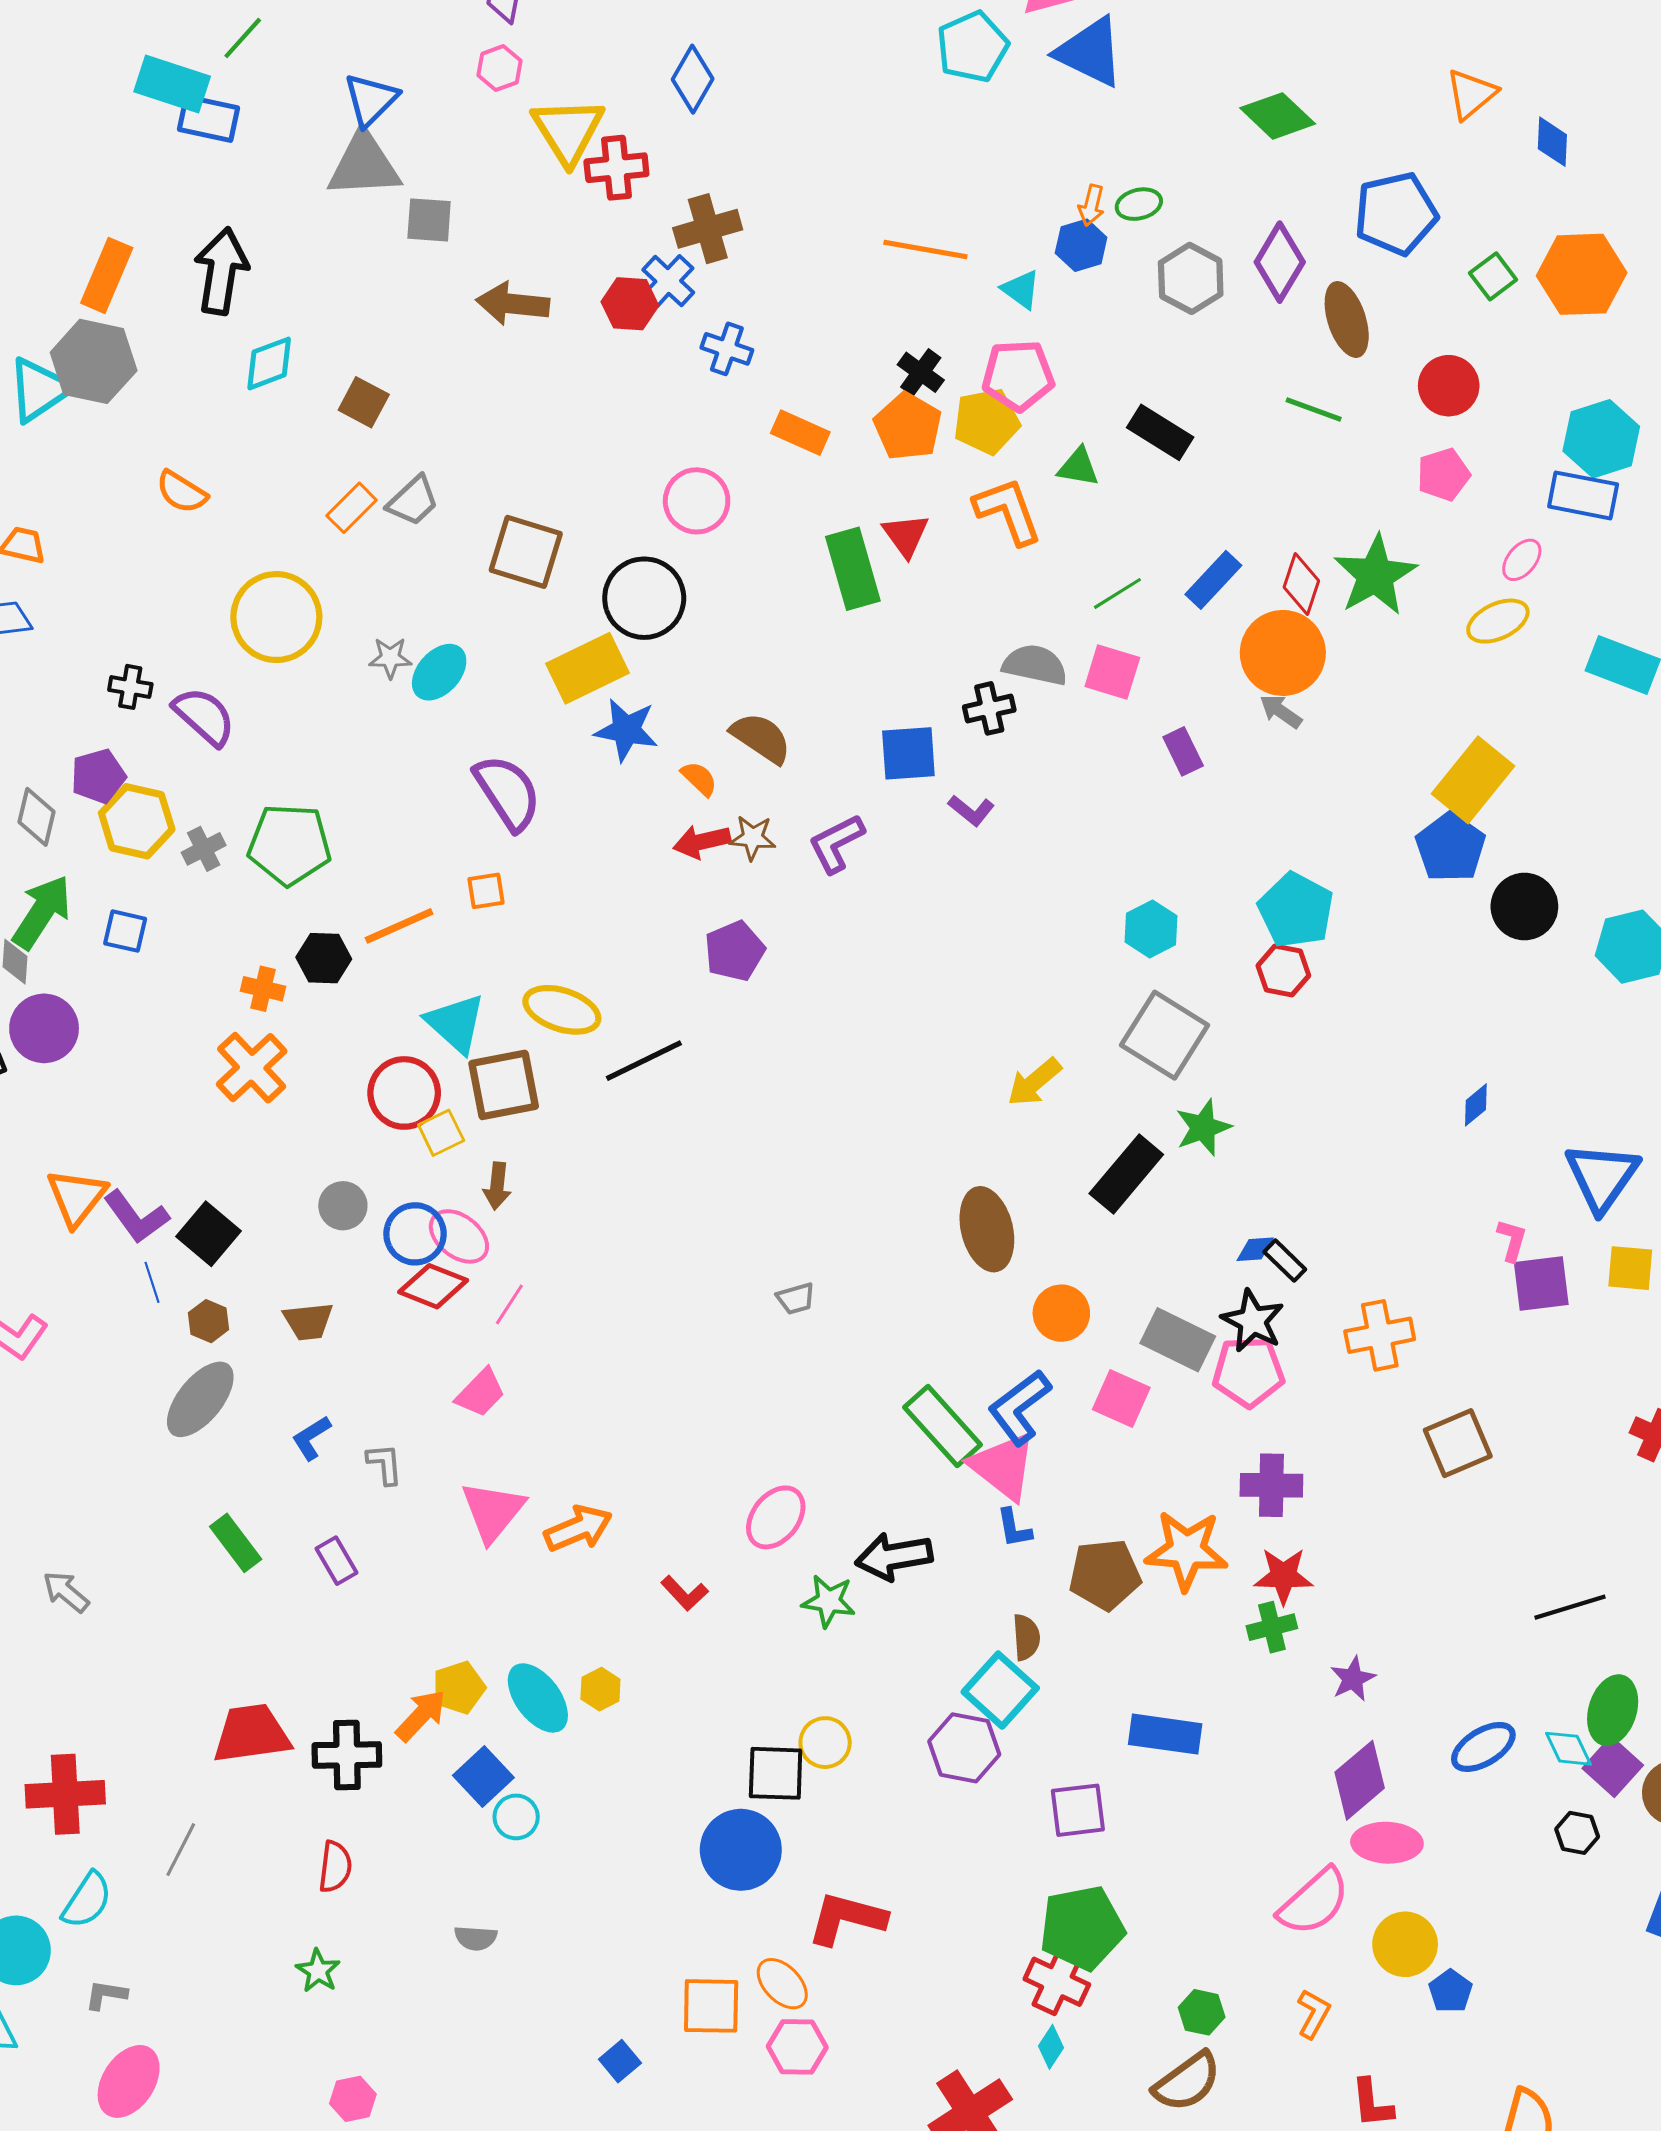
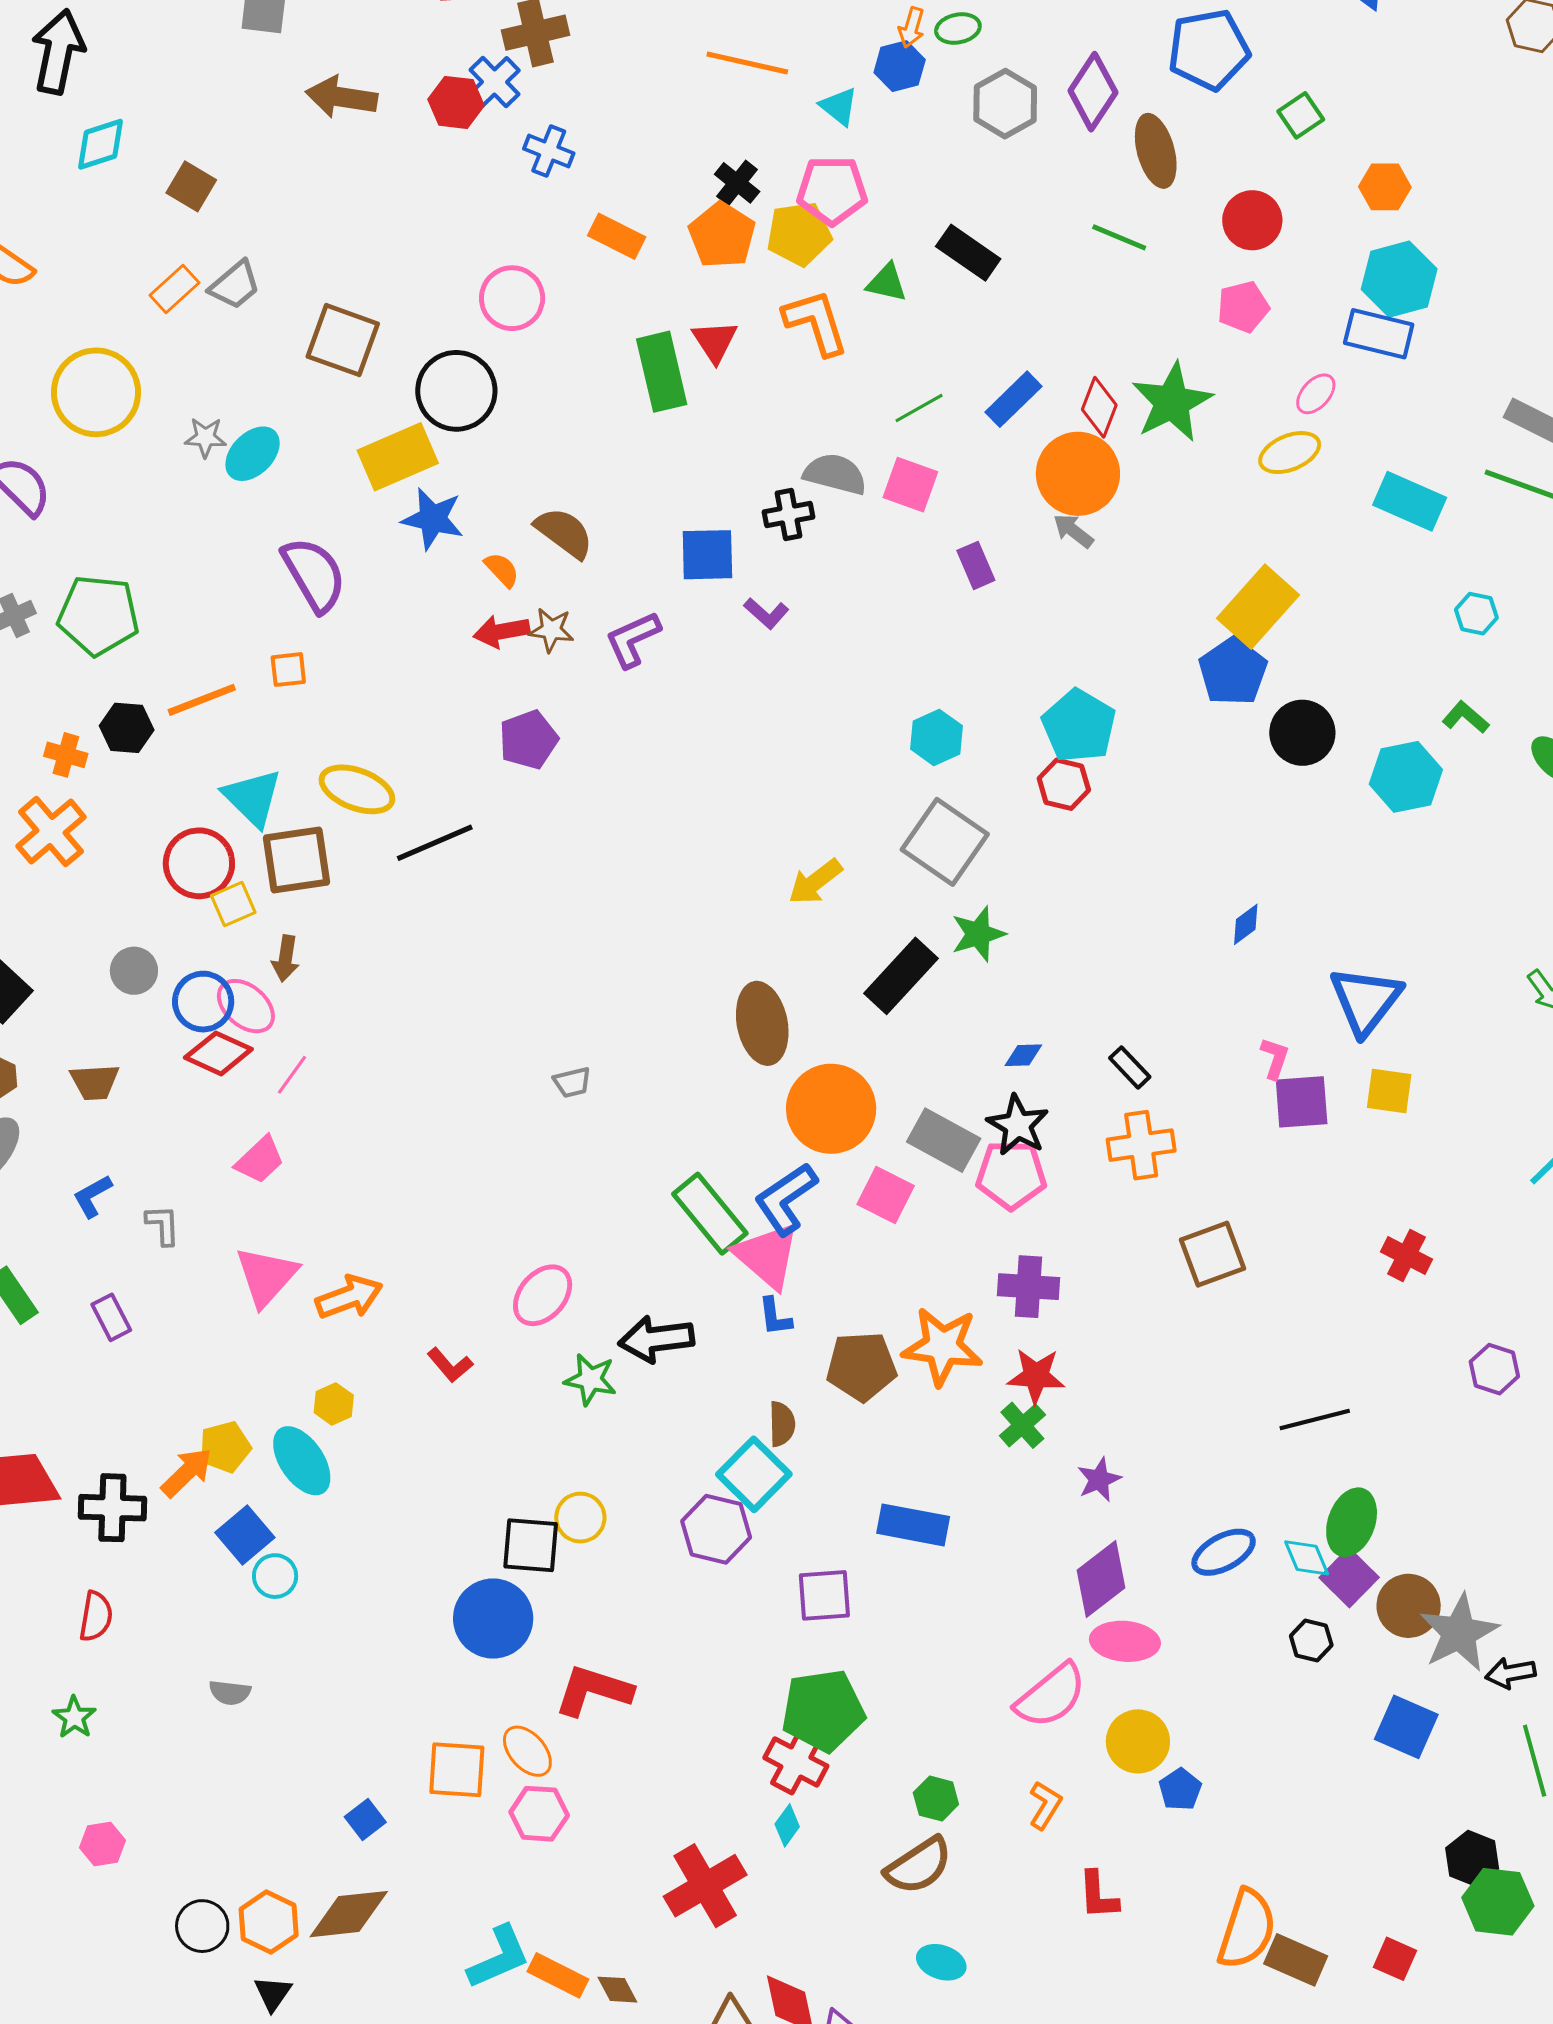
orange hexagon: (1582, 274) -> (1385, 187), moved, size x0.6
black rectangle: (1285, 1261) -> (1130, 1067), moved
orange circle: (1061, 1313) -> (831, 1109), size x1.6
green cross: (1272, 1627) -> (1022, 1425), turned -30
yellow hexagon: (600, 1689) -> (334, 1404), moved

